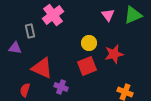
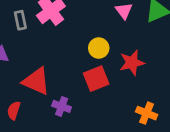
gray rectangle: (30, 31) -> (20, 20), moved

